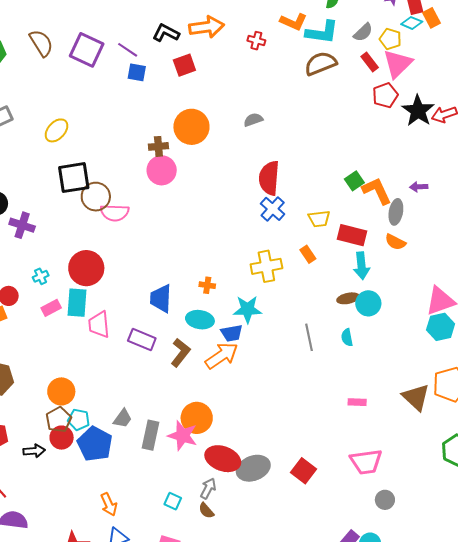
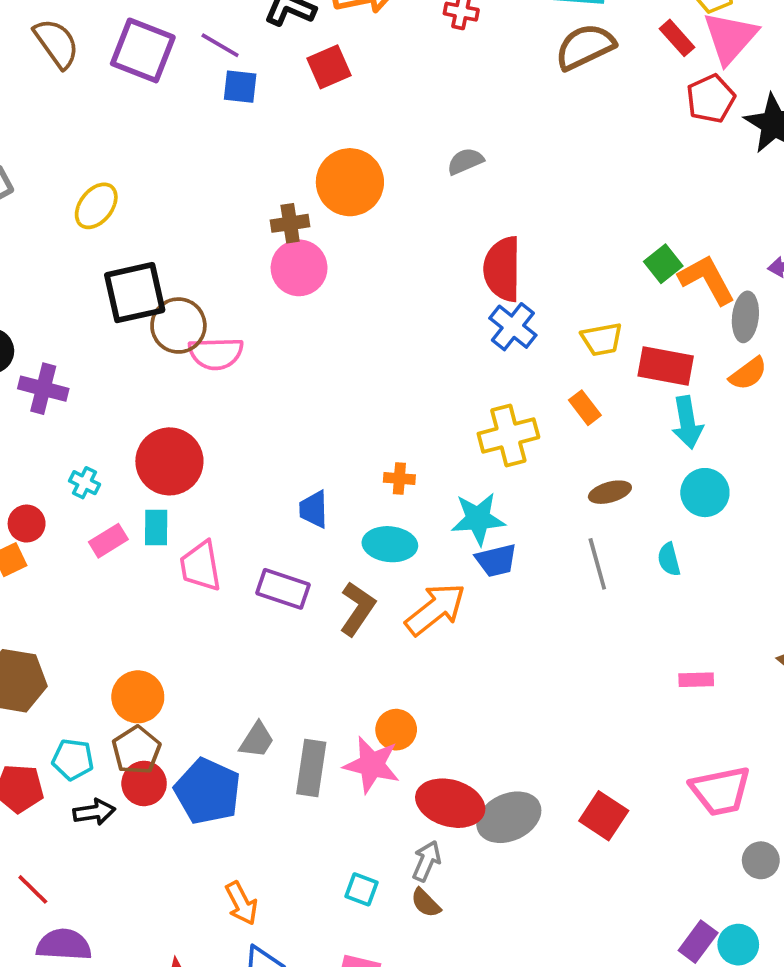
orange semicircle: (395, 242) -> (748, 374), turned -60
cyan cross: (41, 276) -> (85, 483), turned -35
brown ellipse: (348, 298) -> (610, 492), moved
blue trapezoid: (161, 299) -> (314, 509), size x0.7
cyan rectangle: (77, 303) -> (156, 528), size x0.7
blue trapezoid: (232, 333) -> (496, 560), moved
orange circle: (197, 418) -> (396, 730), size x0.7
cyan pentagon: (79, 420) -> (73, 759), moved

